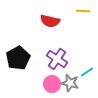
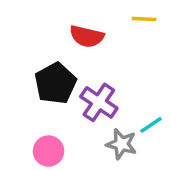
black pentagon: (18, 58) -> (55, 83), moved
pink circle: (52, 84) -> (49, 151), moved

